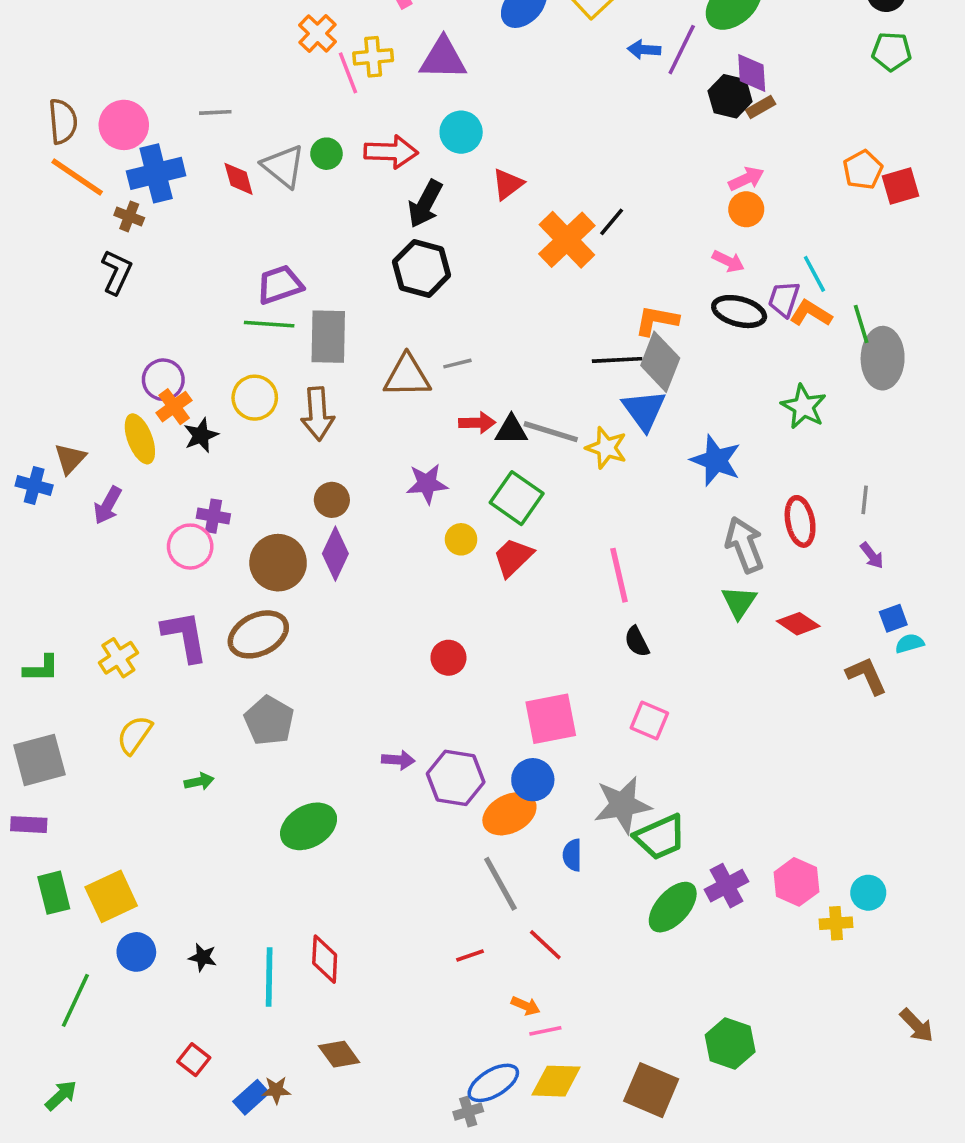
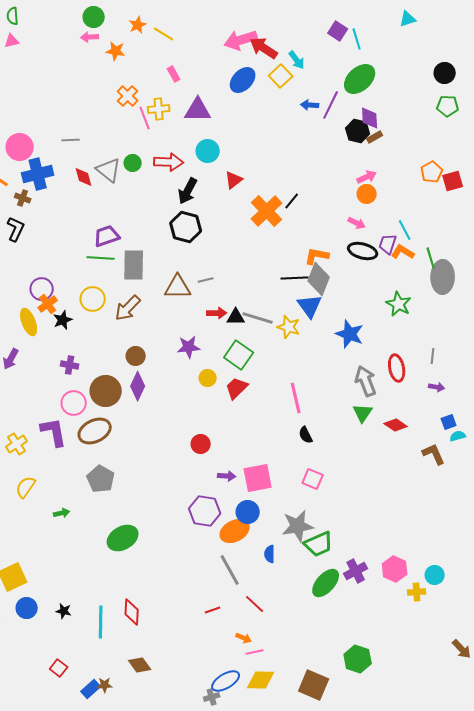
brown arrow: (318, 414) -> (128, 308), turned 48
pink circle: (190, 547) -> (74, 403), moved
purple arrow: (872, 555) -> (437, 387), turned -42
purple arrow: (398, 760) -> (227, 476), moved

